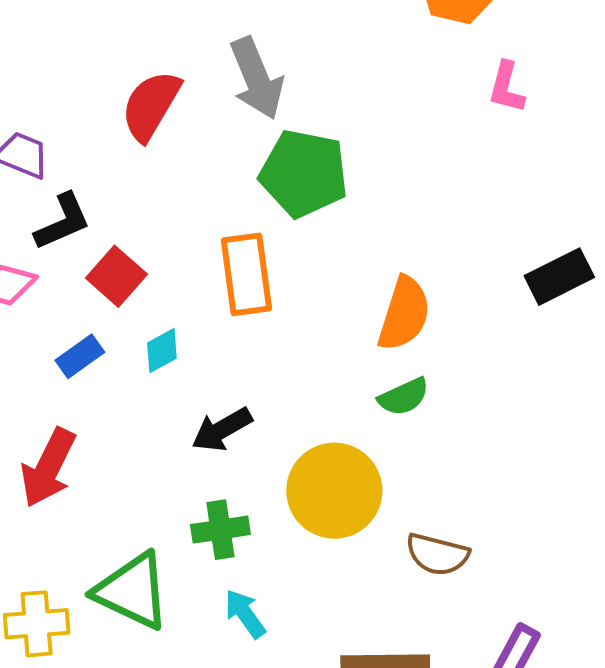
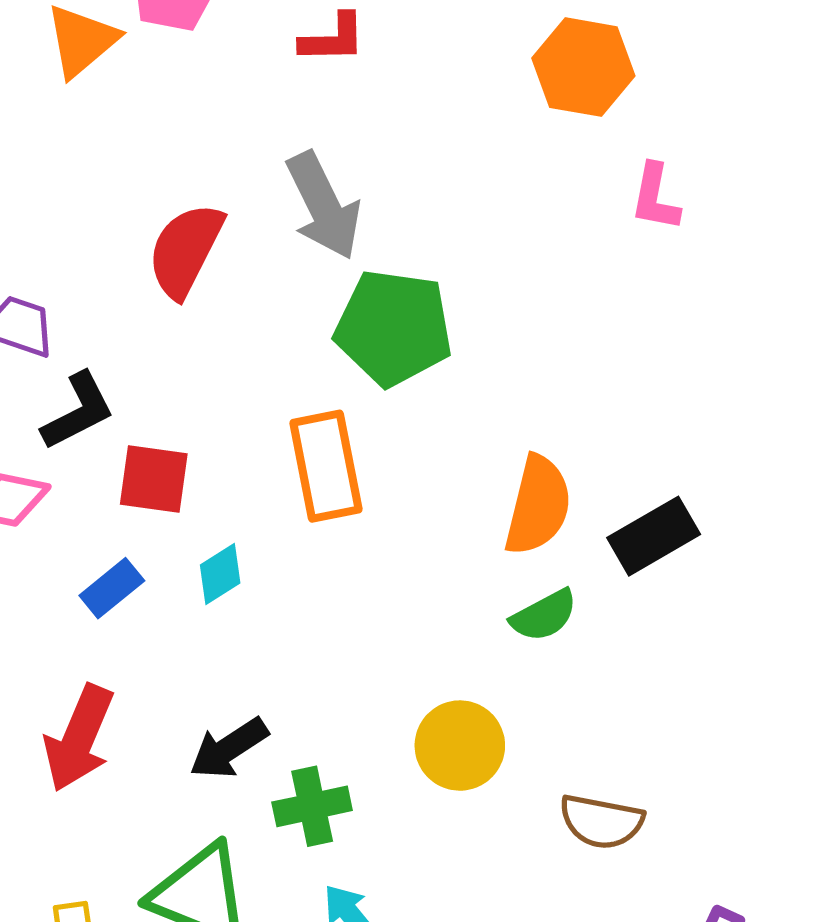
red square: (116, 276) -> (154, 479), turned -30
black rectangle: (559, 277) -> (654, 536), moved
black arrow: (222, 429) -> (229, 748), moved
yellow circle: (334, 491) -> (460, 746), size x0.7

